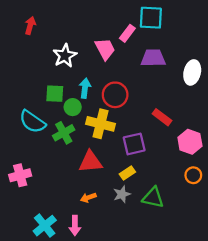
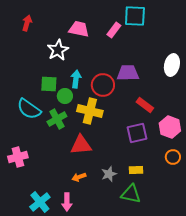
pink trapezoid: (105, 49) -> (79, 29), moved, turned -50
purple trapezoid: (153, 58) -> (128, 73), moved
purple square: (134, 144) -> (137, 133), moved
yellow rectangle: (127, 173) -> (136, 170), moved, turned 32
green triangle: (153, 198) -> (131, 194), moved

